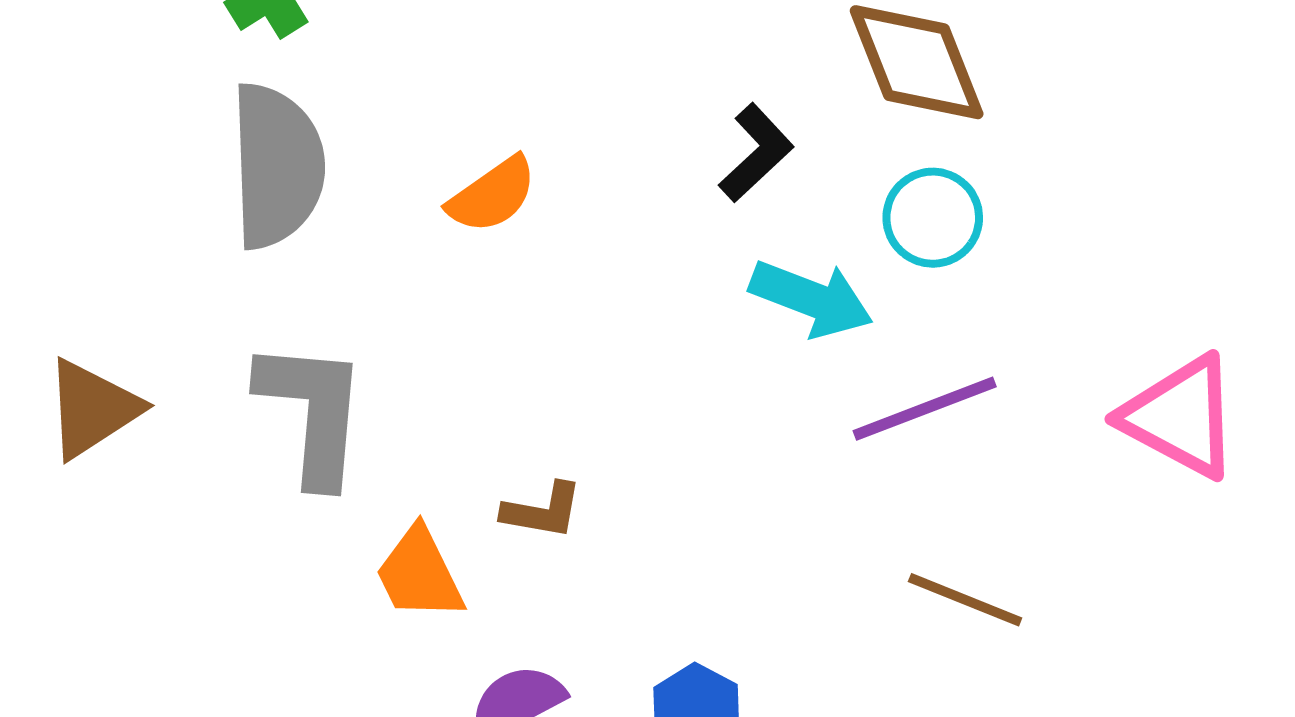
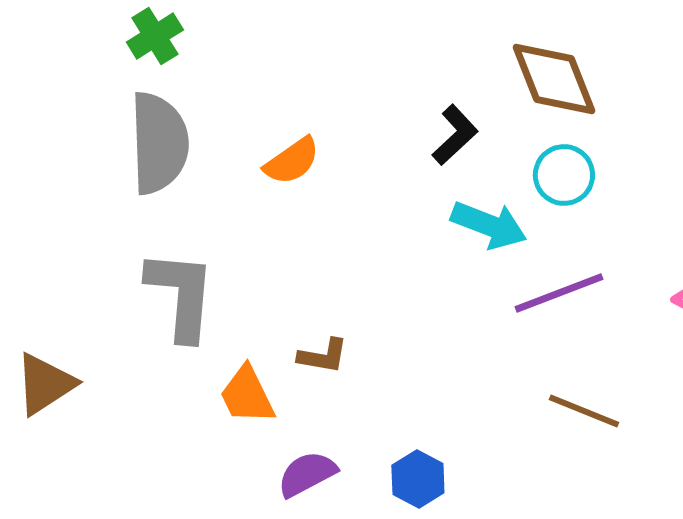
brown triangle: (92, 409) -> (45, 384), moved

